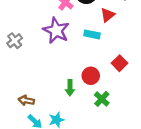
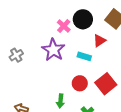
red square: (120, 63) -> (106, 84), size x1.5
red circle: (91, 76) -> (80, 83), moved

